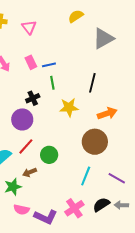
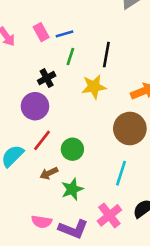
green line: (52, 83) -> (70, 57), turned 32
black line: (92, 83) -> (106, 55), moved
green star: (13, 187) -> (72, 189), moved

